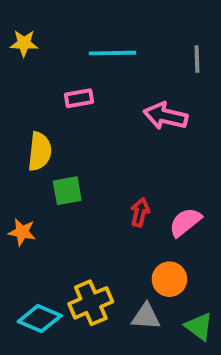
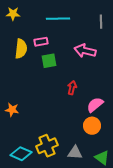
yellow semicircle: (40, 151) -> (21, 49), moved
green square: (67, 191) -> (49, 61), moved
red arrow: (140, 212) -> (72, 88), moved
orange circle: (169, 279) -> (92, 126), moved

